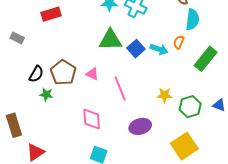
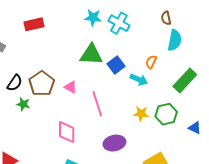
orange semicircle: (179, 42) -> (151, 62), moved
cyan arrow: (159, 49) -> (139, 80), moved
green hexagon: (190, 107) -> (166, 114), moved

